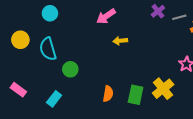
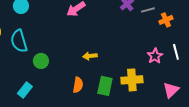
yellow arrow: (120, 41) -> (90, 56), moved
yellow cross: (163, 89) -> (132, 80), turned 35

